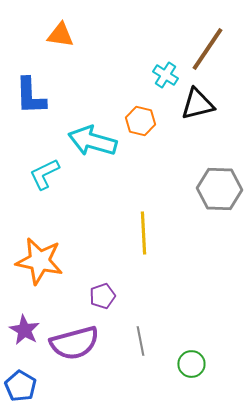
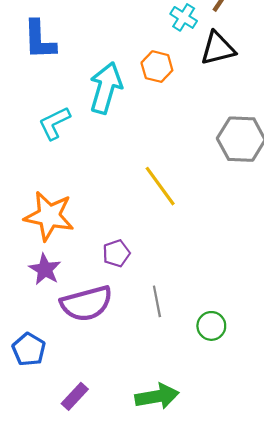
cyan arrow: (92, 141) -> (106, 88), turned 90
yellow line: (143, 233) -> (160, 186), turned -33
purple star: (24, 330) -> (45, 269), moved

